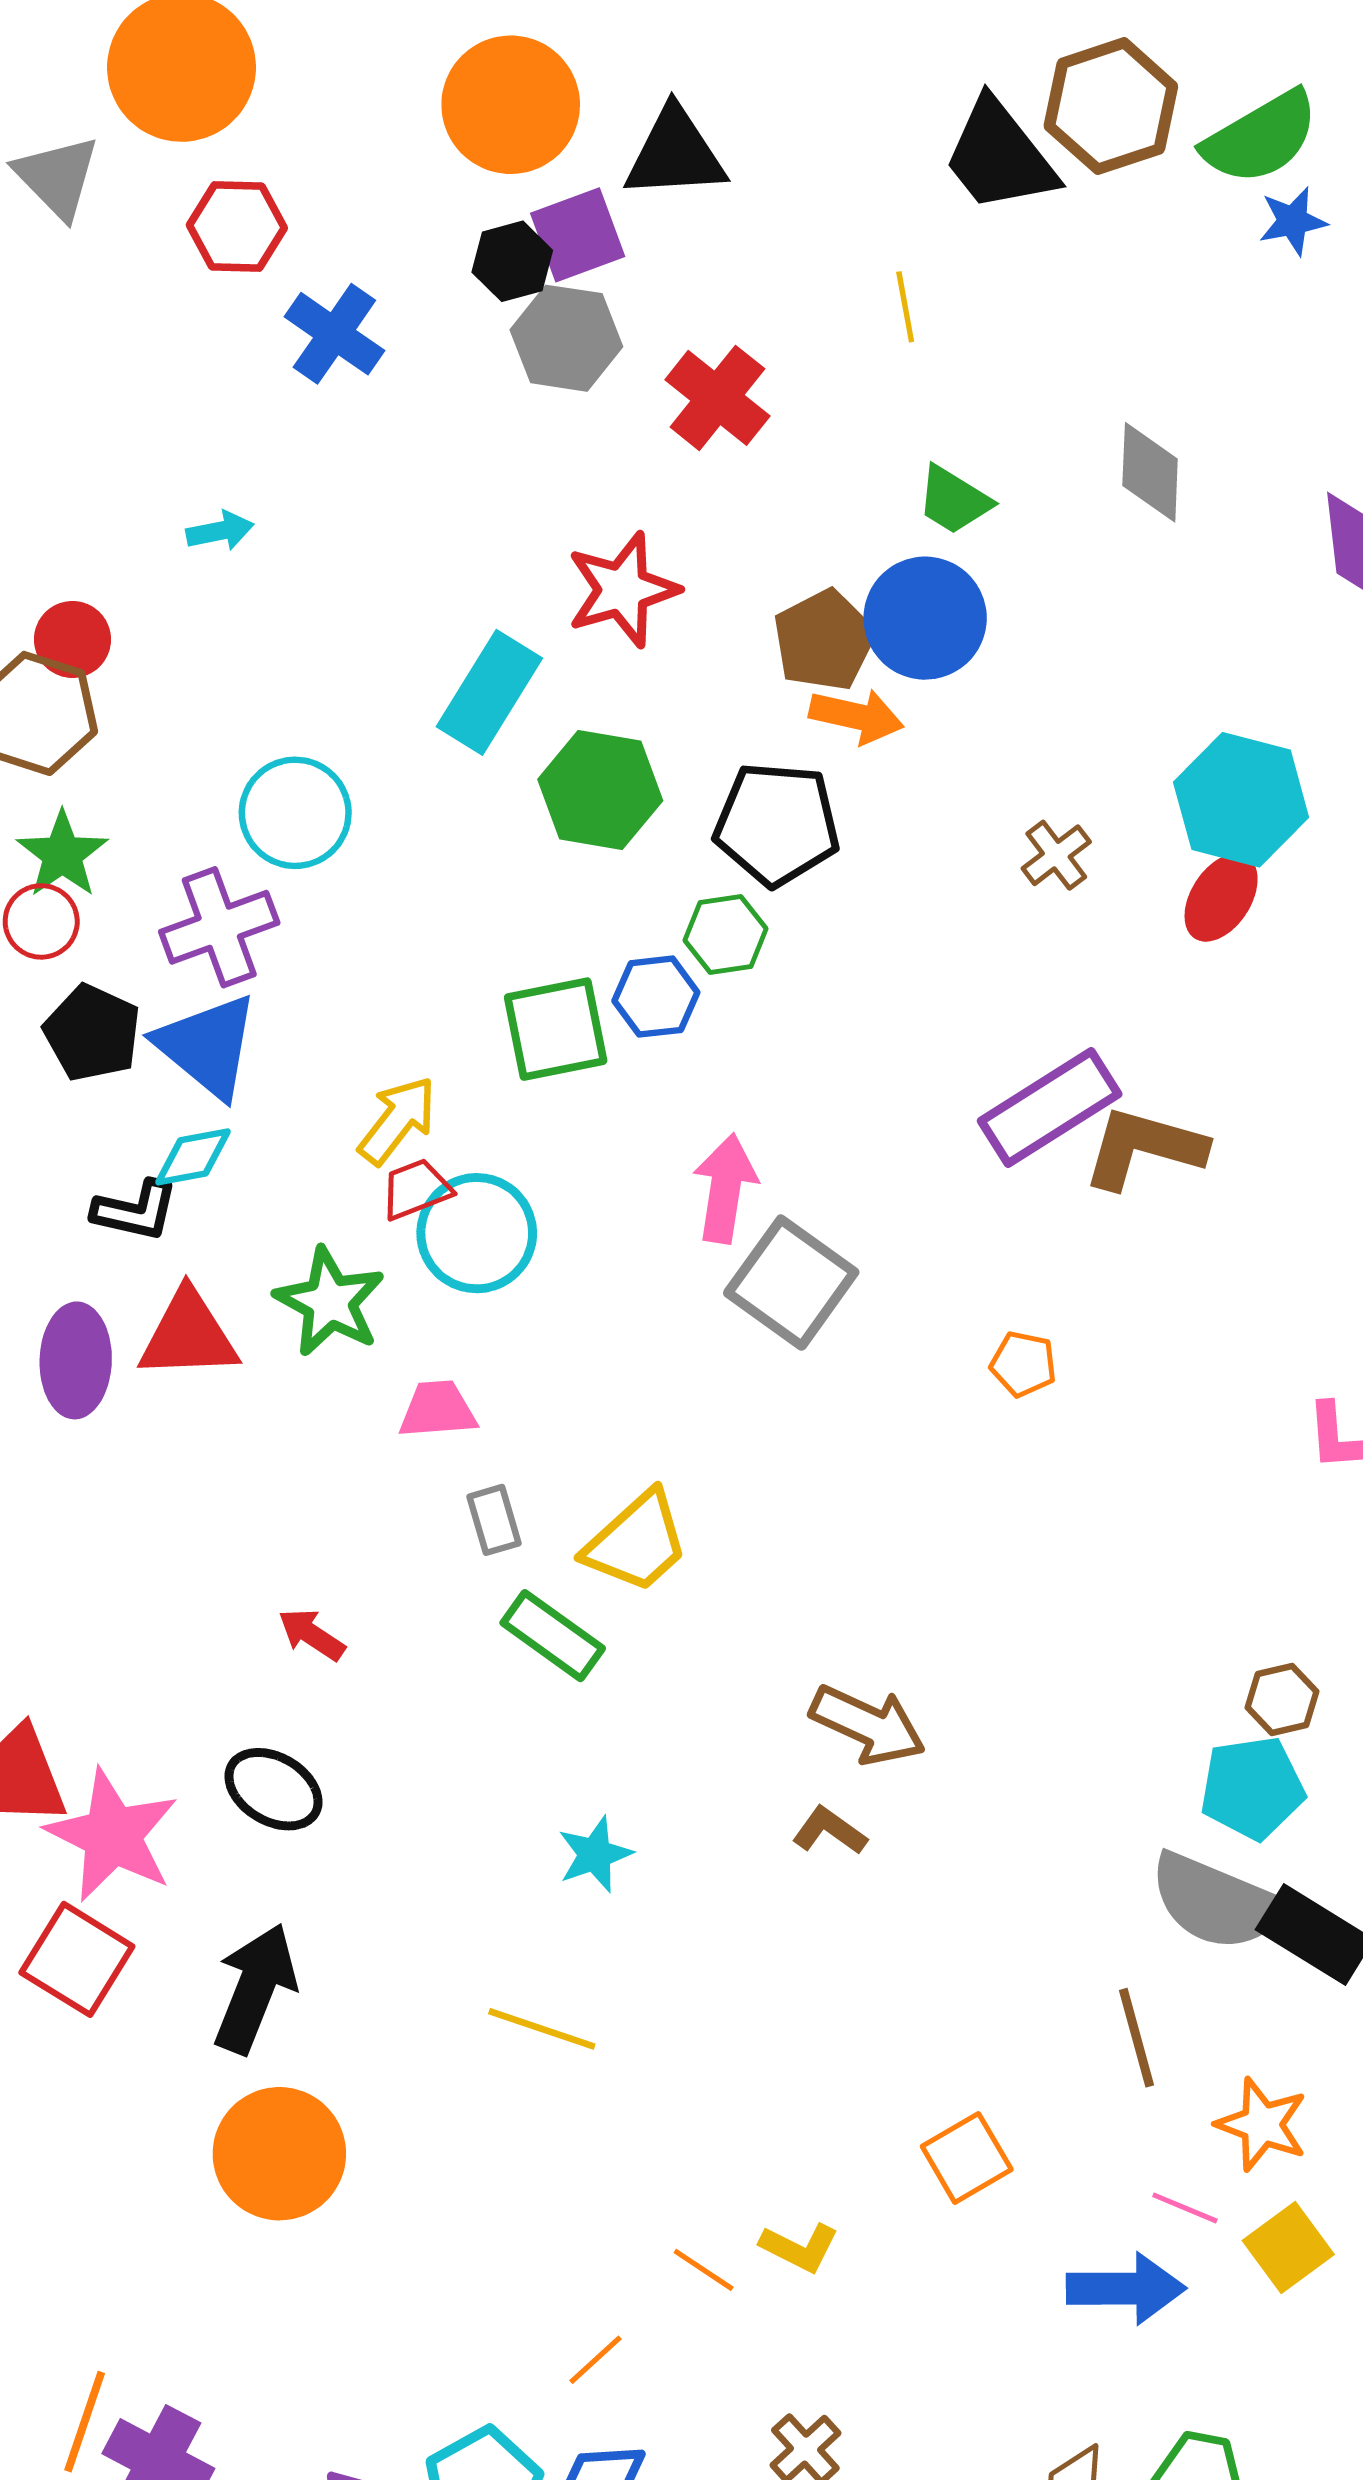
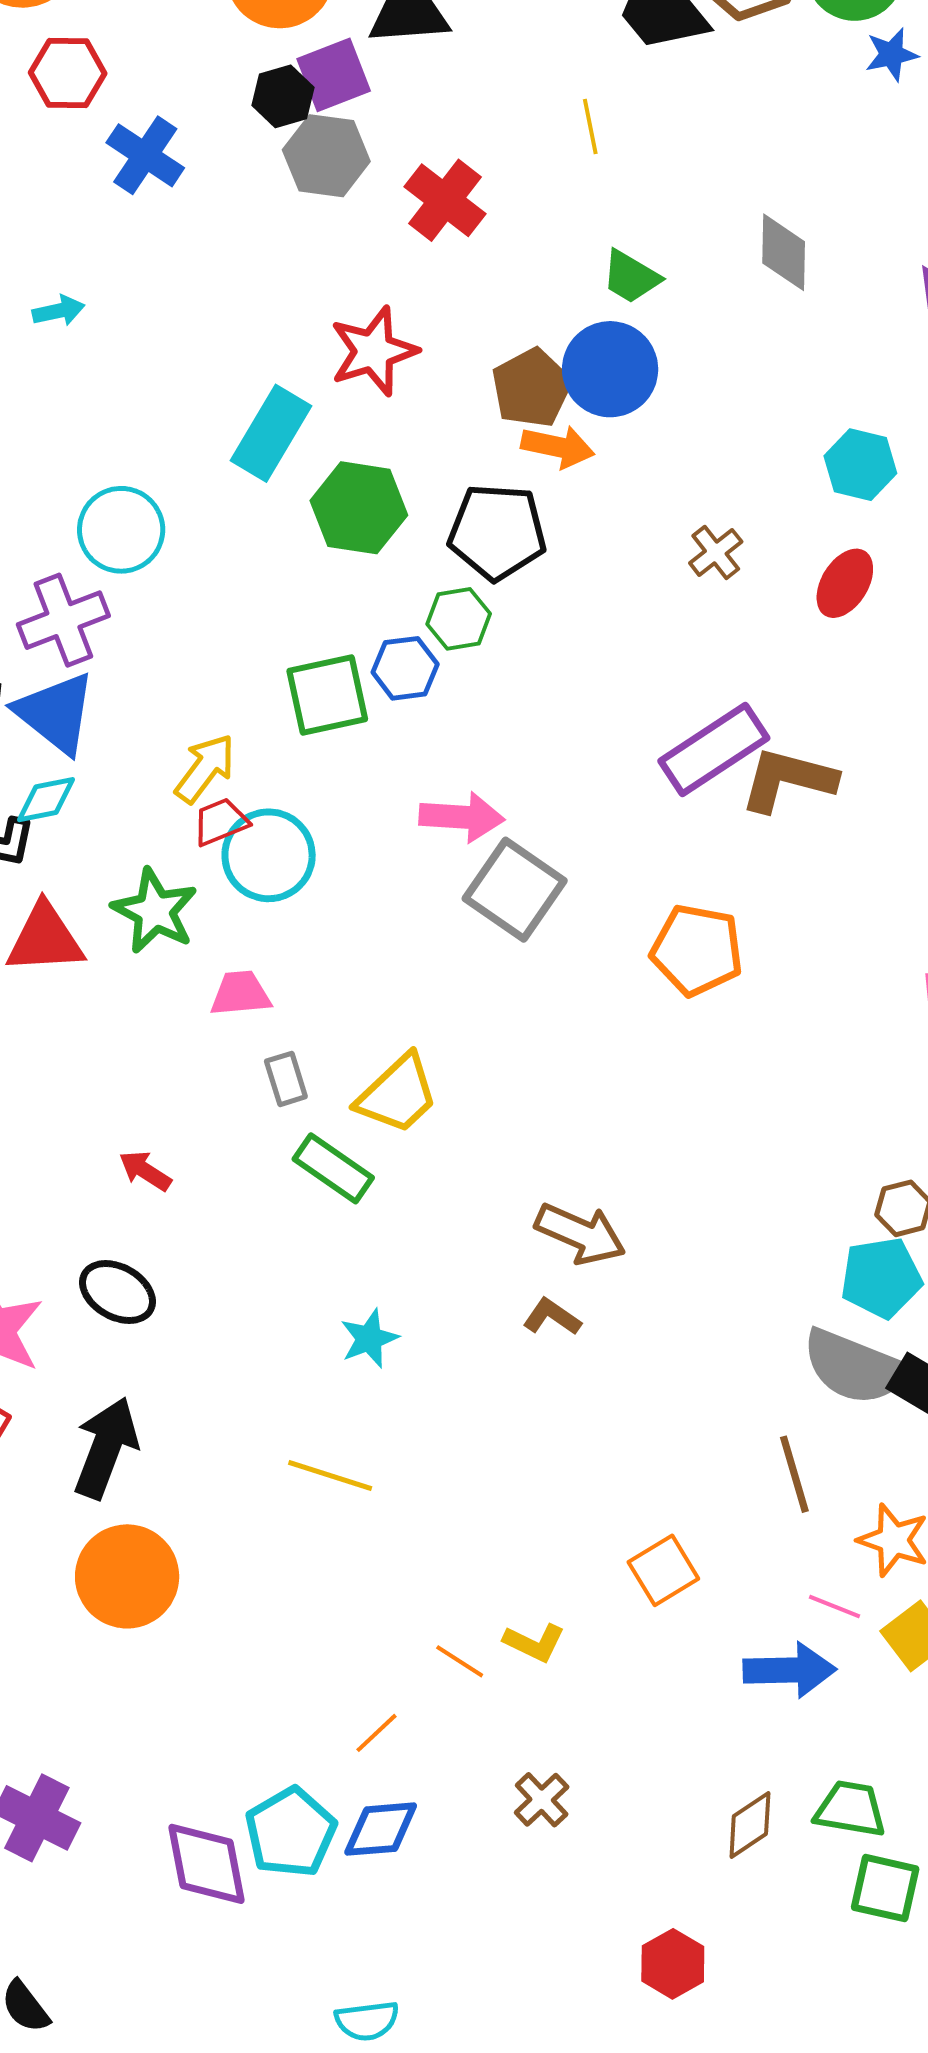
cyan hexagon: (1241, 800) -> (860, 465), moved, size x0.7
pink arrow: (725, 1188) -> (462, 817), turned 86
orange pentagon: (1023, 1364) -> (697, 950), size x1.8

